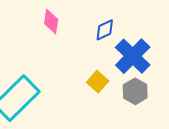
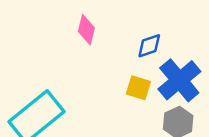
yellow square: (98, 82) -> (138, 88), moved, turned -30

